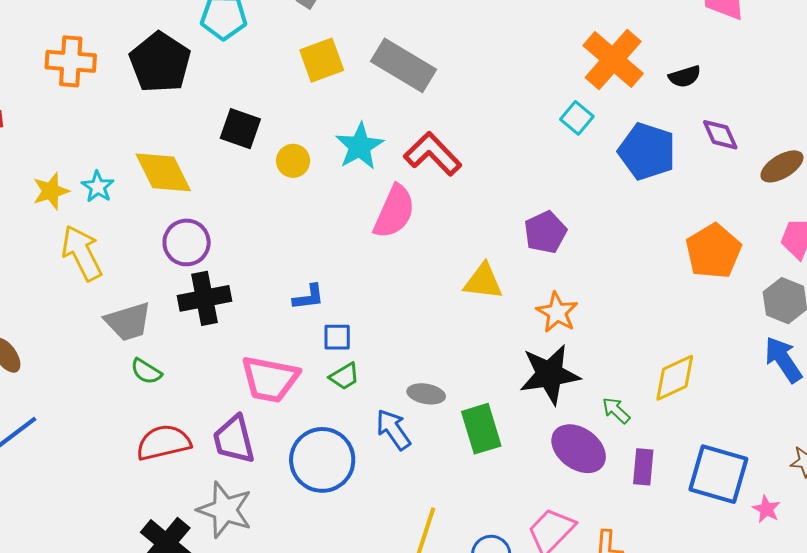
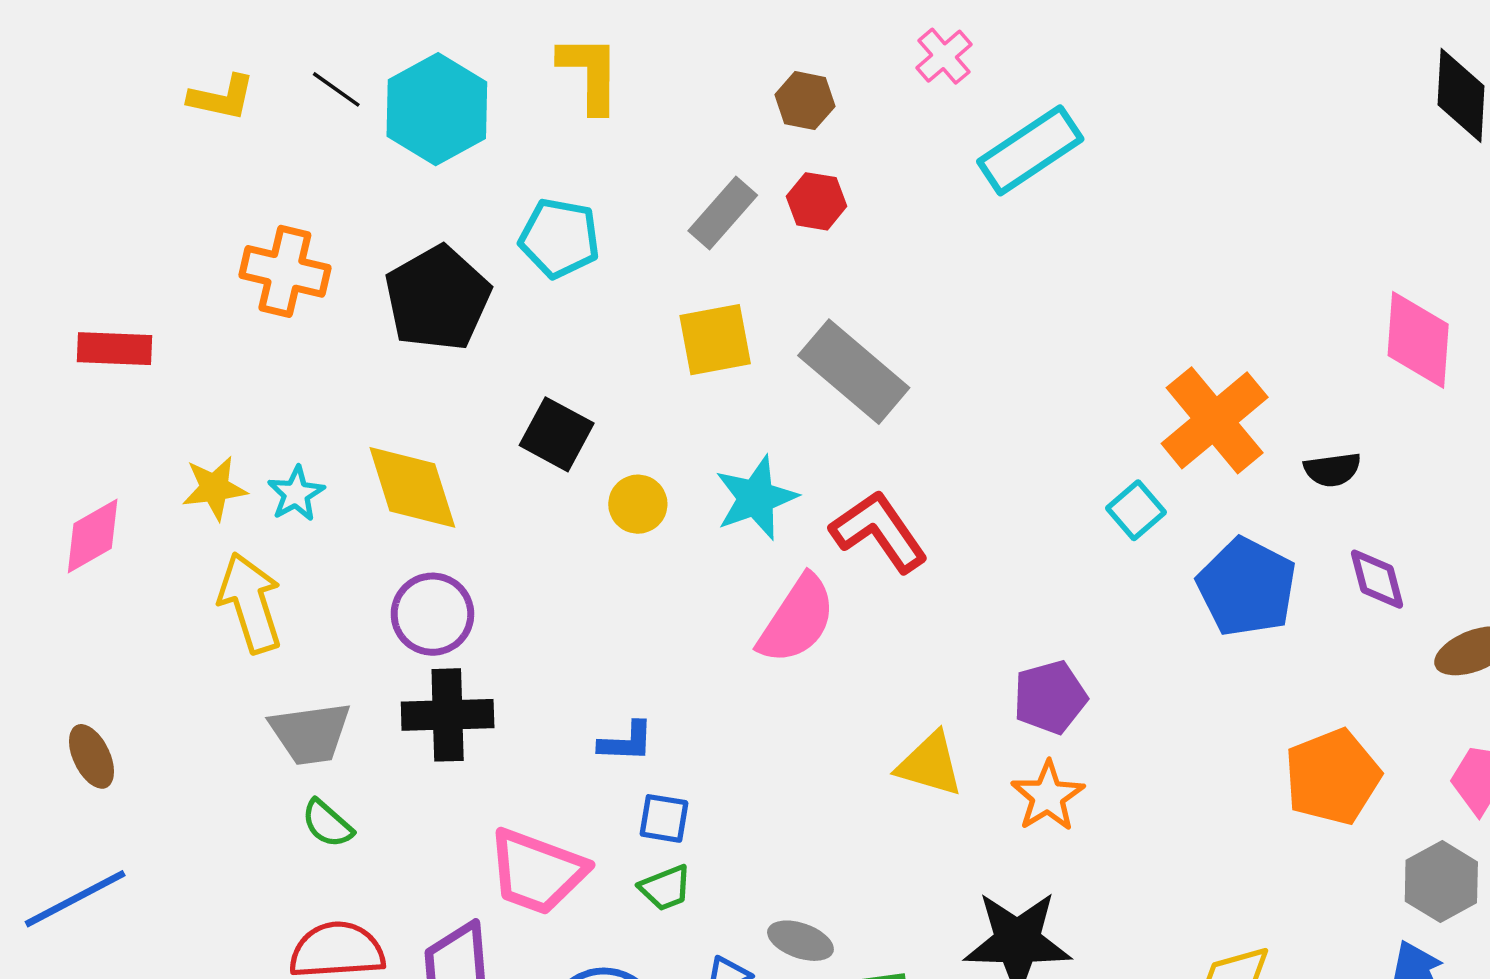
orange star: (557, 312) -> (1048, 796), moved

